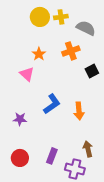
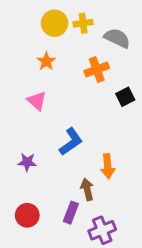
orange star: (39, 54) -> (46, 61), moved
orange arrow: (79, 111) -> (108, 166), moved
brown arrow: (88, 149) -> (87, 189), moved
purple cross: (75, 169) -> (102, 230), turned -36

